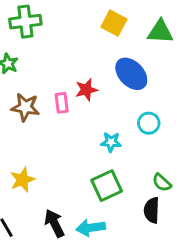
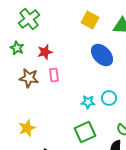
green cross: (25, 22) -> (29, 19), turned -30
red star: (86, 90) -> (45, 52), moved
cyan circle: (149, 123) -> (109, 98), moved

